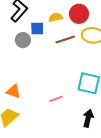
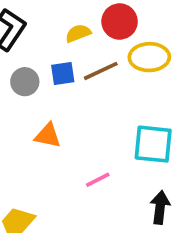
blue square: (37, 28) -> (63, 74), moved
orange triangle: (14, 91) -> (48, 136), moved

